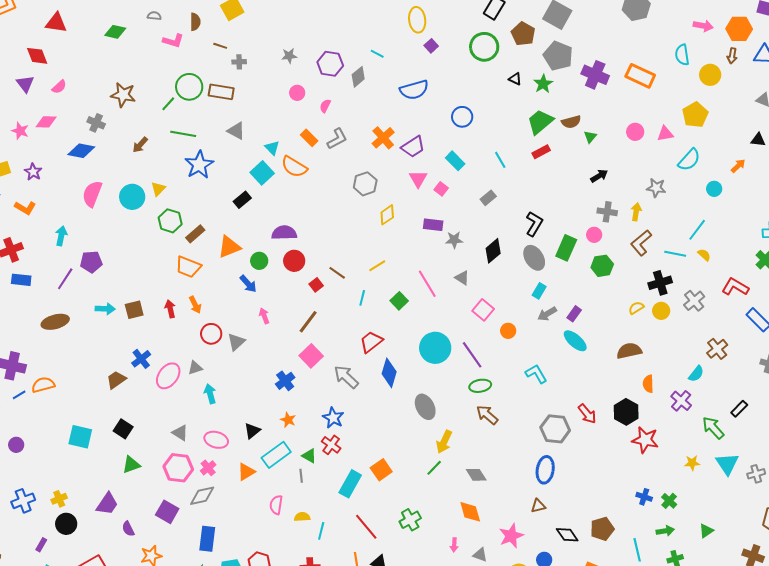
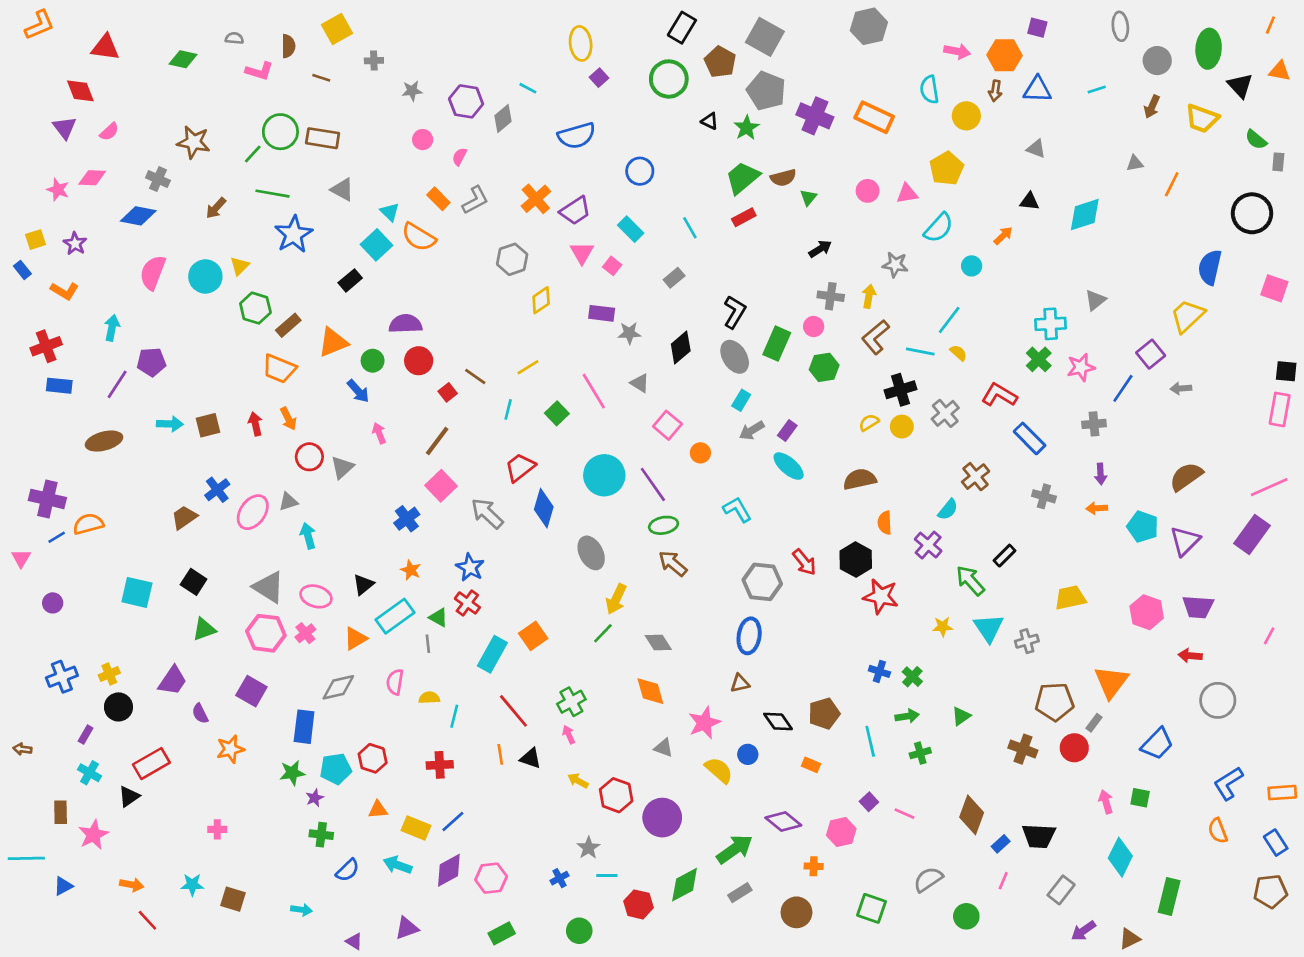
gray cross: (239, 62) -> (374, 61), moved
gray triangle: (180, 433) -> (269, 587), size x1.5
gray diamond: (202, 496) -> (338, 687), moved
pink arrow: (454, 545) -> (569, 735), moved, turned 152

